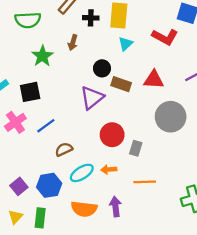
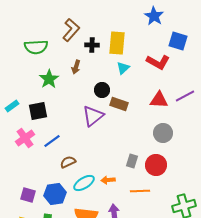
red triangle: (154, 80) -> (159, 100), moved
gray circle: (171, 117) -> (163, 133), size x0.7
red circle: (112, 135) -> (156, 165), moved
purple square: (19, 186) -> (28, 195), turned -35

